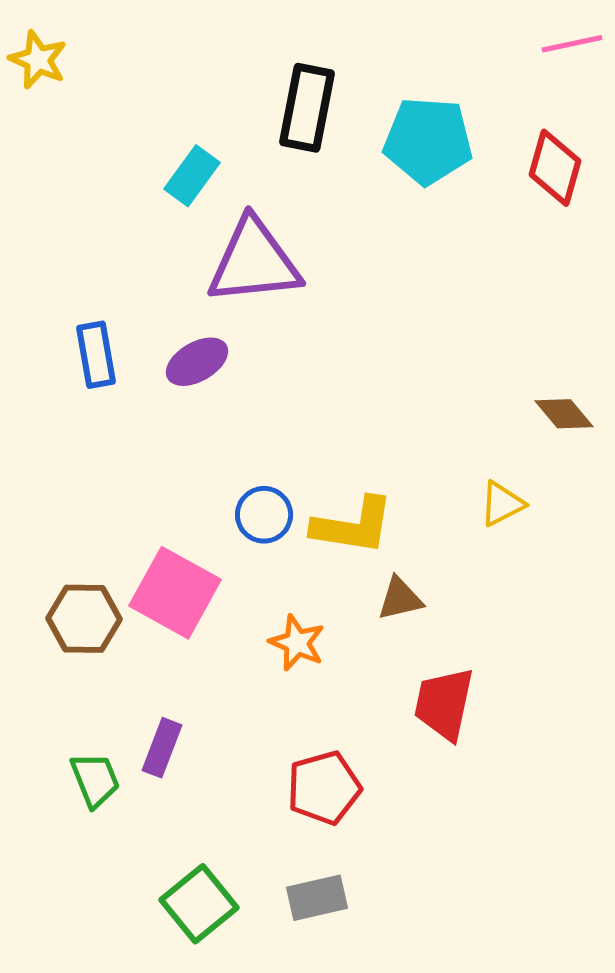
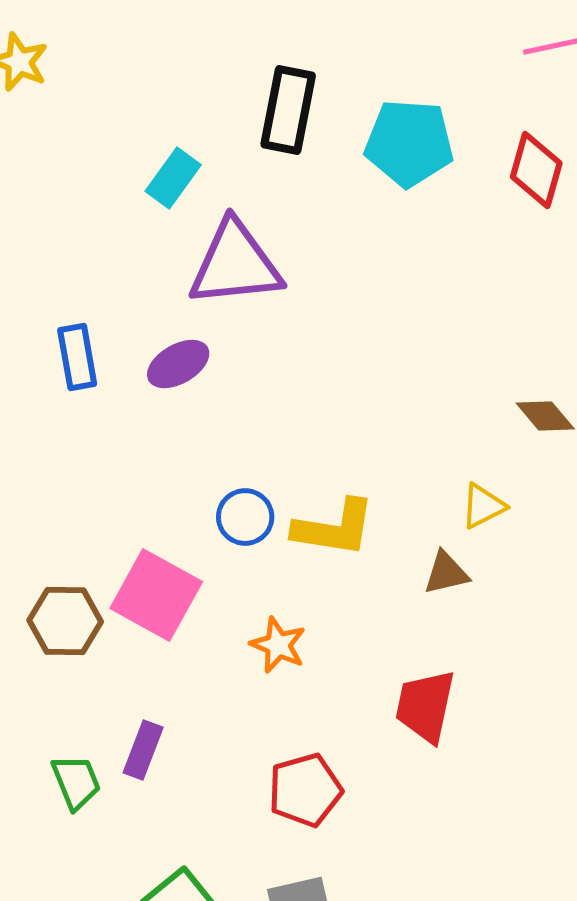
brown triangle: (400, 599) -> (446, 573), moved

